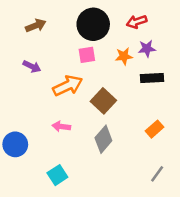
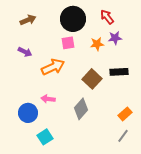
red arrow: (137, 22) -> (107, 17), turned 70
black rectangle: (152, 78) -> (119, 72), moved
brown square: (103, 101) -> (92, 79), moved
orange rectangle: (155, 129) -> (125, 114), moved
blue circle: (15, 144) -> (28, 113), moved

